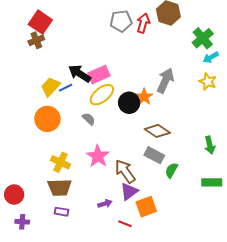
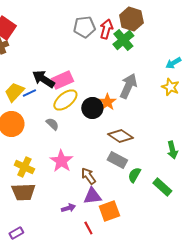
green cross: (203, 38) -> (123, 40), moved
brown arrow: (125, 171) -> (88, 176), size x0.7
green rectangle: (212, 182) -> (162, 187), moved, turned 42
purple triangle: (129, 191) -> (92, 196), turned 30
purple rectangle: (62, 212) -> (16, 233), moved, turned -40
red line: (125, 224) -> (88, 228), turned 40

